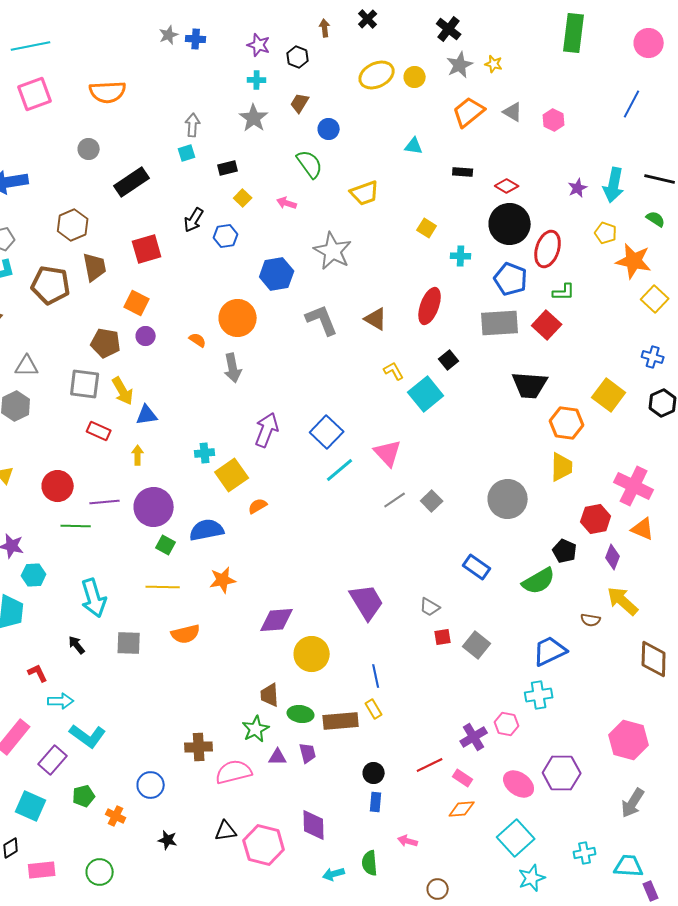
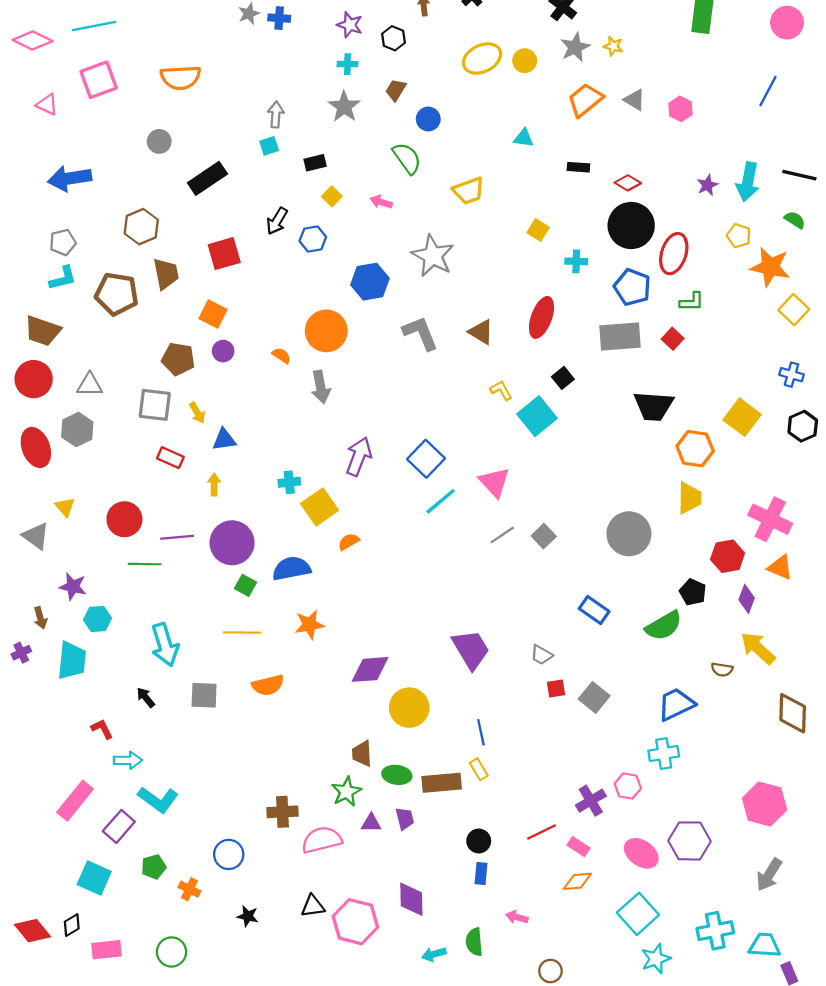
red square: (547, 325) -> (673, 339), size x0.7
yellow arrow: (123, 391) -> (197, 413), size x0.7
cyan cross: (585, 853) -> (715, 931), size x1.5

